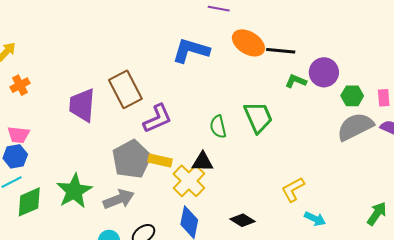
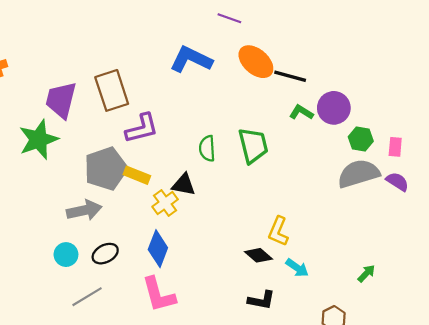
yellow cross: (189, 181) -> (165, 203), size x0.7
yellow L-shape: (293, 189) -> (278, 231), turned -48
green star: (74, 191) -> (38, 139), moved
green arrow: (377, 214) -> (366, 273), size x0.7
black diamond: (242, 220) -> (258, 255), moved

